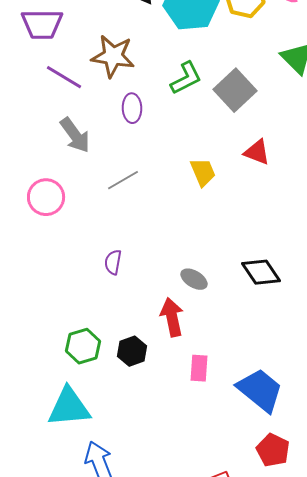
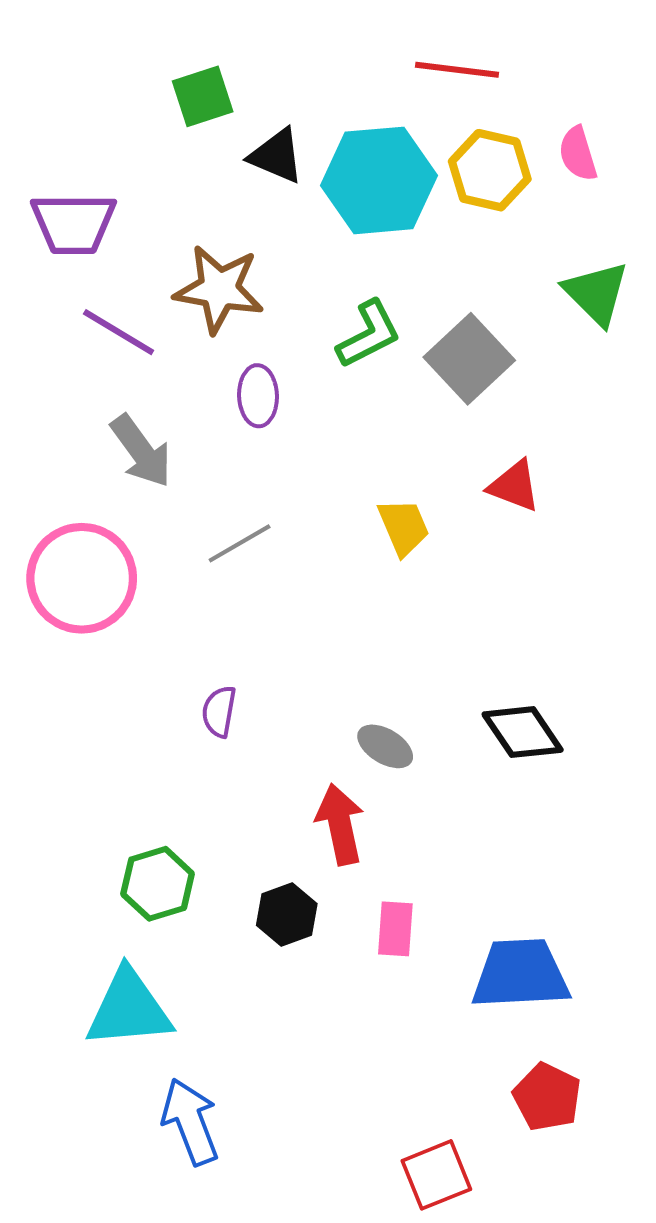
pink circle: (46, 197) -> (82, 578), size x1.4
black hexagon: (132, 351) -> (287, 915), moved
blue trapezoid: (260, 390) -> (520, 974), turned -42

